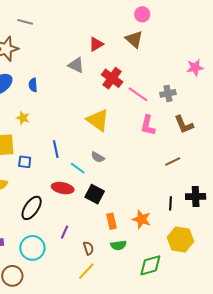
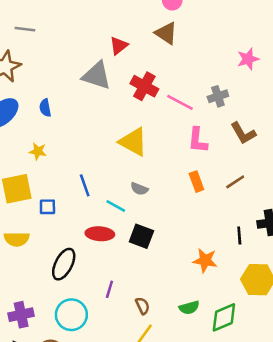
gray triangle: (76, 65) -> (97, 76), size x1.4
orange rectangle: (112, 221) -> (196, 182), moved
green semicircle: (118, 245) -> (189, 308), moved

